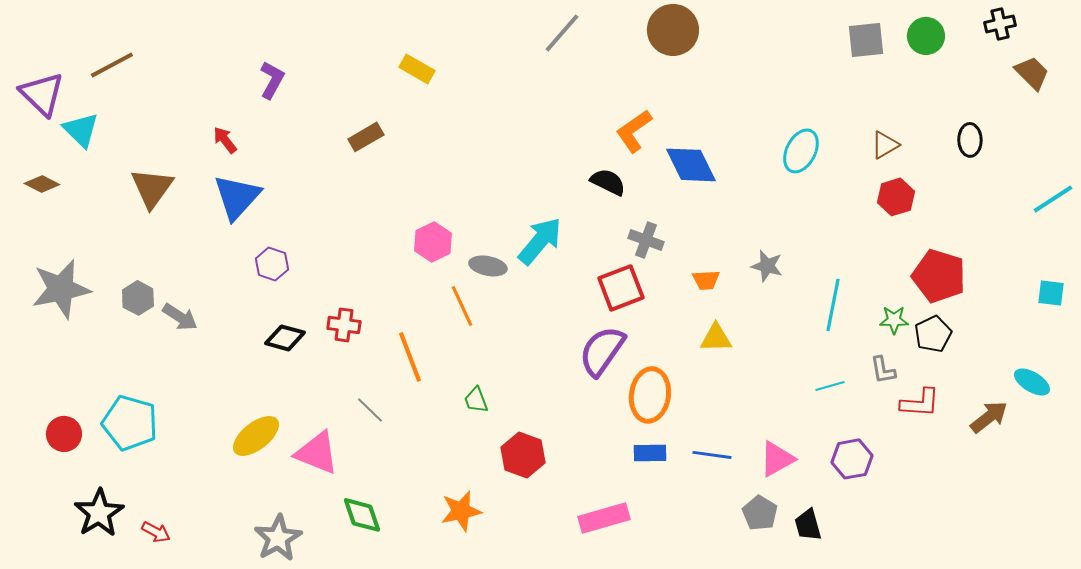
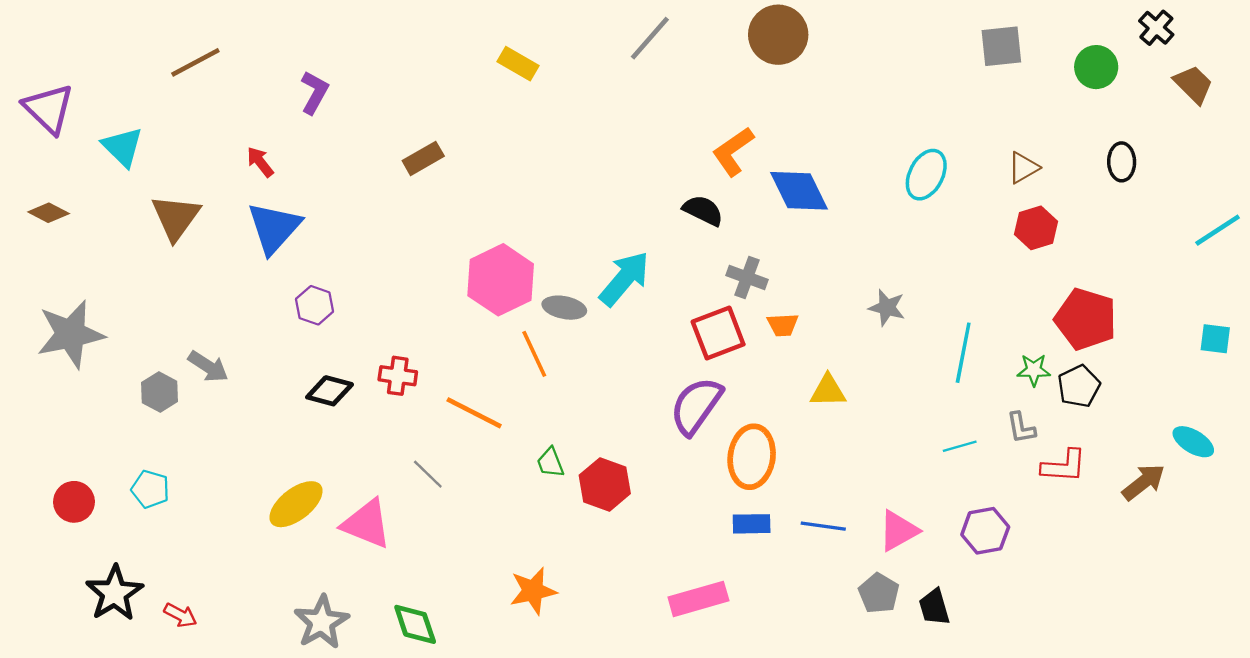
black cross: (1000, 24) -> (1156, 28), turned -36
green circle: (926, 36) -> (1096, 67), moved
brown line: (112, 65) -> (195, 62), moved
yellow rectangle: (417, 69) -> (518, 64), moved
cyan triangle: (81, 130) -> (123, 147), moved
pink hexagon: (433, 242) -> (501, 280), size x1.5
orange trapezoid: (706, 280) -> (783, 325), moved
gray hexagon: (138, 298) -> (160, 392), moved
orange line: (410, 357) -> (474, 413), turned -42
cyan pentagon: (130, 423) -> (150, 489), size x0.6
red hexagon: (523, 455) -> (605, 484), moved
green diamond: (362, 515) -> (415, 624), moved

